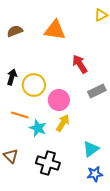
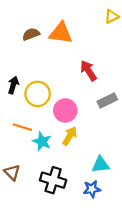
brown semicircle: (15, 31) -> (31, 34), moved
cyan triangle: (91, 149) -> (101, 165), turned 30
blue star: (95, 174) -> (92, 189), moved

